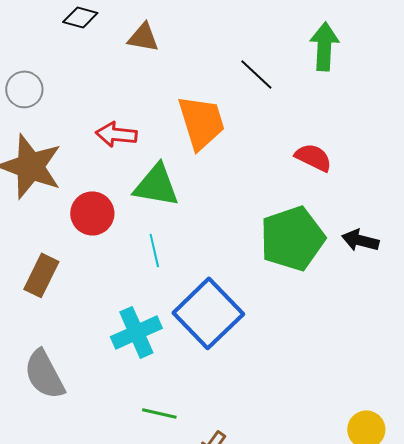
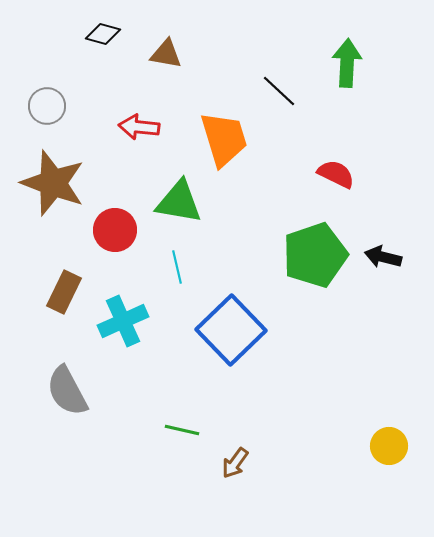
red arrow: (116, 134) -> (139, 127), moved
cyan cross: (136, 332) -> (123, 321), moved

